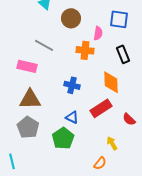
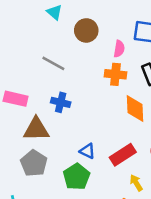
orange cross: (85, 50) -> (115, 74), moved
pink rectangle: (27, 66) -> (16, 99), moved
blue cross: (72, 85) -> (61, 102), moved
red rectangle: (101, 108) -> (123, 155), moved

